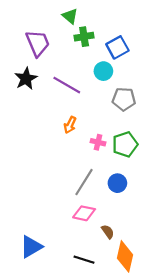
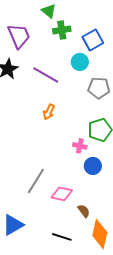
pink cross: (98, 142) -> (80, 146), moved
gray line: (84, 182) -> (36, 181), moved

